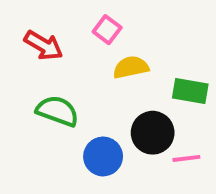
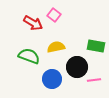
red arrow: (44, 45) -> (33, 23), moved
yellow semicircle: (131, 67) -> (56, 47), moved

